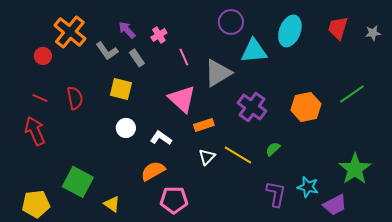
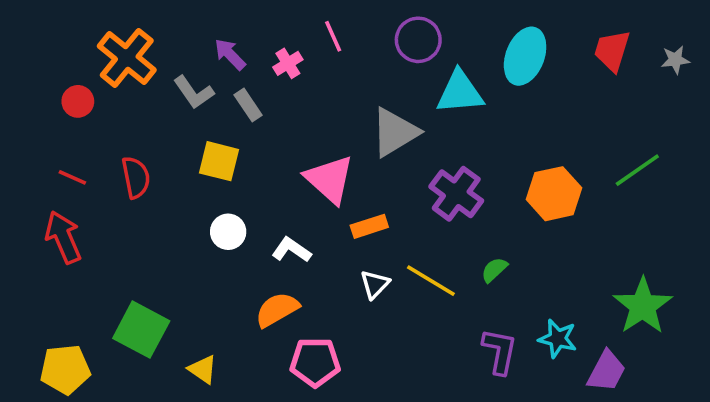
pink line: (184, 57) -> (333, 36), moved
purple trapezoid: (335, 205) -> (607, 371), turned -35

